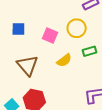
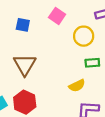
pink square: (50, 35) -> (57, 16), moved
yellow semicircle: (64, 60) -> (77, 86), moved

